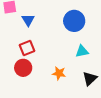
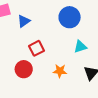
blue triangle: (28, 20) -> (24, 21), turned 32
red square: (27, 48) -> (36, 48), moved

